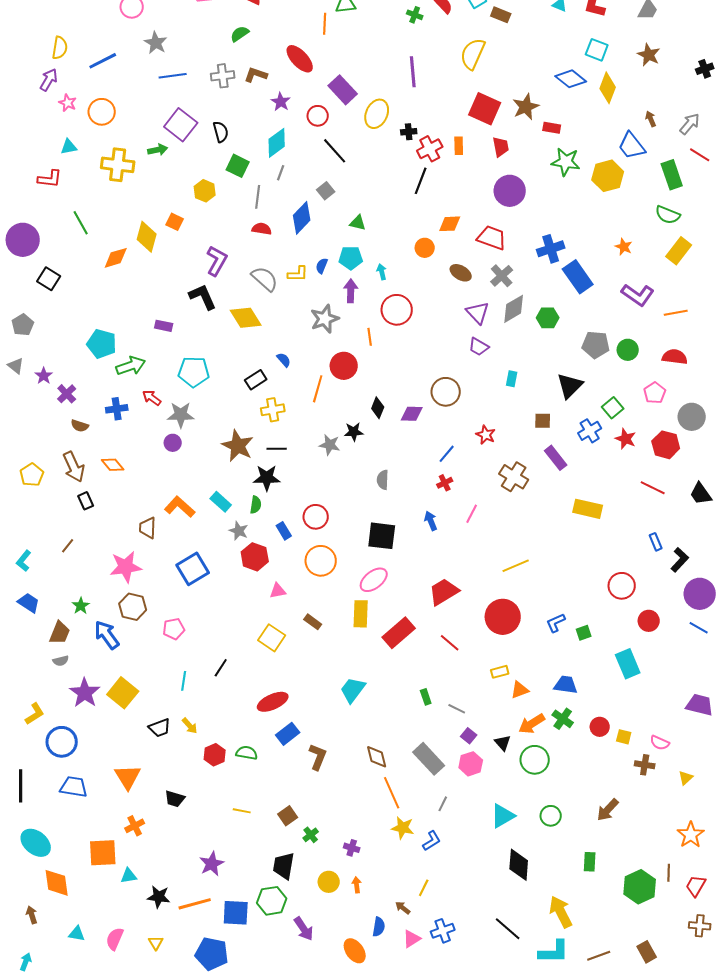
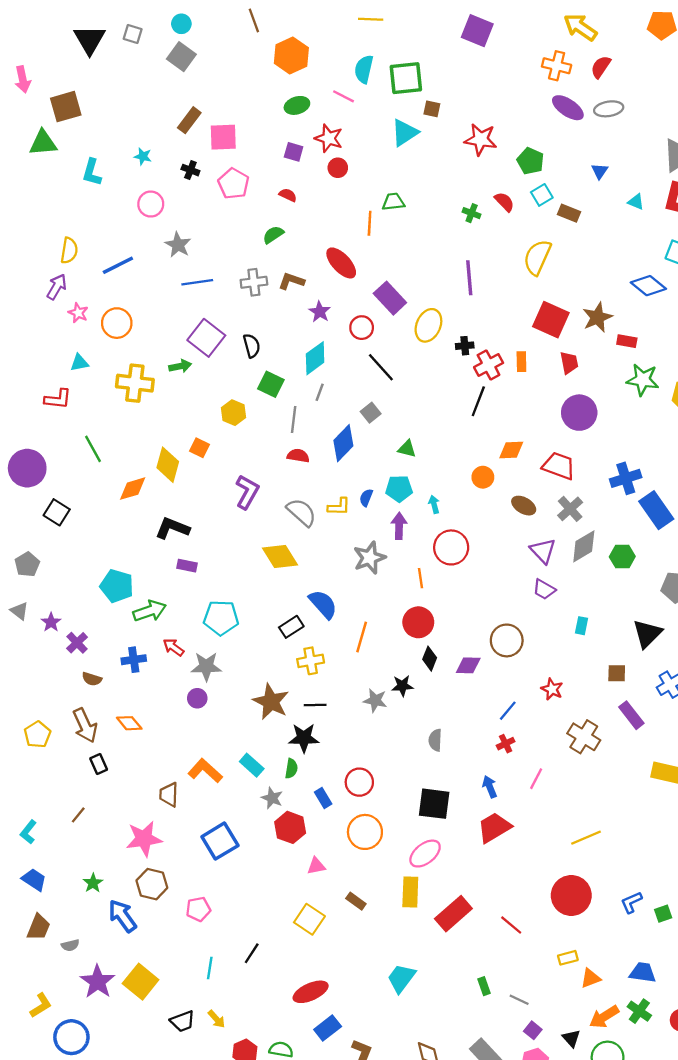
black L-shape: (203, 297) -> (172, 528), moved, turned -44
blue semicircle: (284, 360) -> (323, 604), size x1.8
red circle: (344, 366) -> (418, 622), moved
red trapezoid: (444, 592) -> (494, 827), moved
brown trapezoid: (60, 633) -> (39, 927), moved

